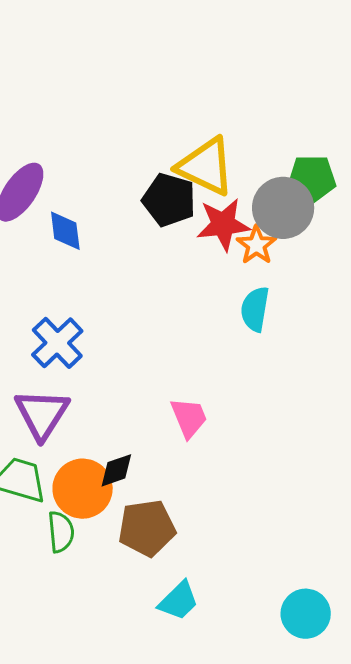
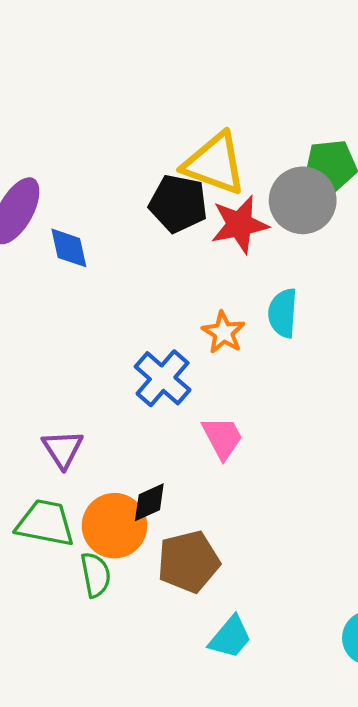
orange star: (256, 245) -> (223, 332), moved
blue cross: (57, 343) -> (163, 378), moved
purple triangle: (42, 414) -> (63, 449), size x0.7

